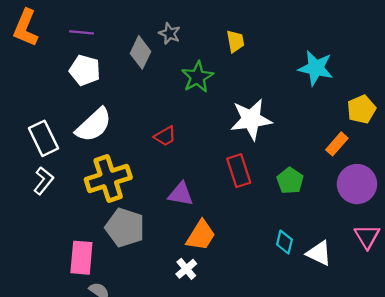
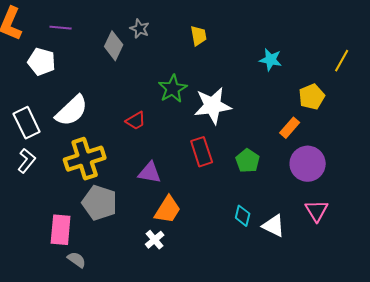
cyan star: (316, 68) -> (271, 60), size x0.7
white pentagon: (85, 70) -> (42, 62), moved
green star: (197, 77) -> (173, 89), moved

